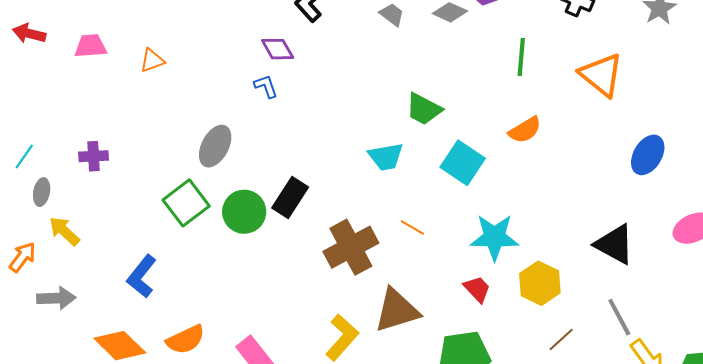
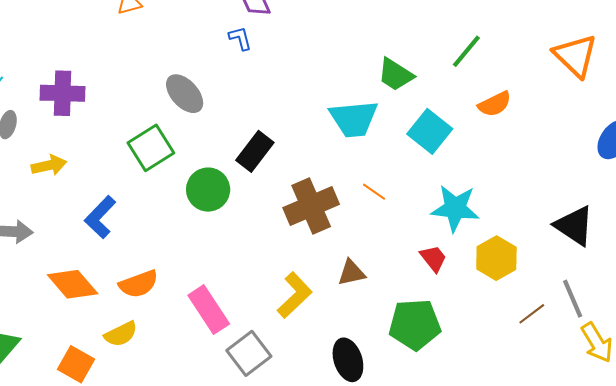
green line: (521, 57) -> (466, 51), moved, turned 30
gray ellipse: (215, 146) -> (185, 94), turned -75
purple cross: (94, 156) -> (63, 93), size x1.5
cyan trapezoid: (386, 157) -> (354, 119), size x1.4
green circle: (244, 212) -> (208, 190), moved
yellow arrow: (64, 231) -> (49, 165), moved, turned 120
brown triangle: (397, 310) -> (352, 273), size x0.6
brown line: (561, 340) -> (532, 314), moved

